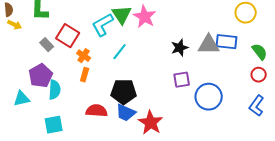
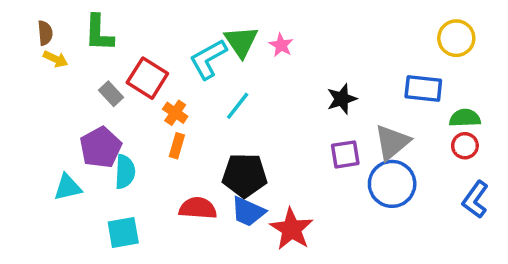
pink star: (145, 17) -> (281, 45), size x0.6
gray triangle: (209, 45) -> (392, 142), moved, turned -40
green semicircle: (260, 52) -> (465, 118), moved, turned -54
red circle: (259, 75) -> (465, 146), moved

